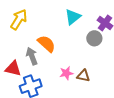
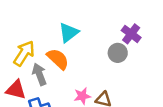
cyan triangle: (73, 17) -> (69, 33), moved
yellow arrow: (19, 19) -> (24, 53), moved

